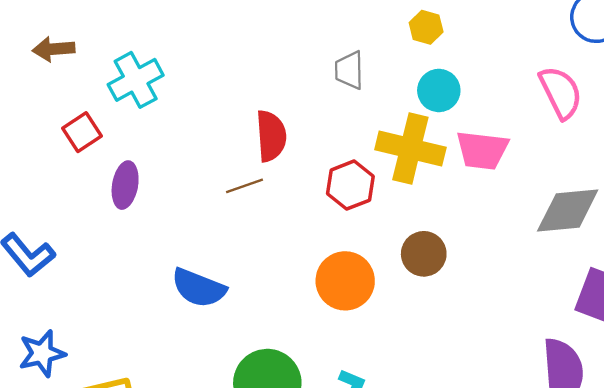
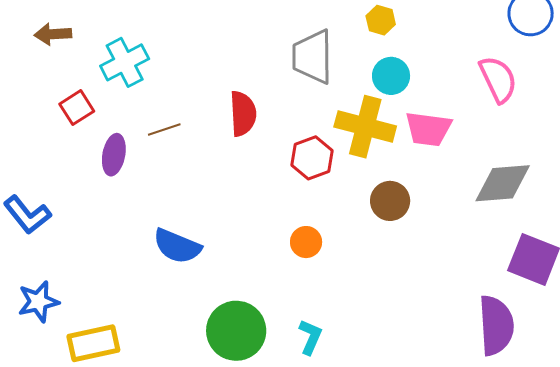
gray trapezoid: (349, 70) -> (313, 57), size x1.6
brown line: (245, 186) -> (164, 129), moved
brown circle: (424, 254) -> (390, 201), moved
orange circle: (345, 281) -> (306, 242), size x0.6

